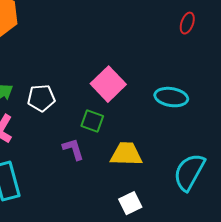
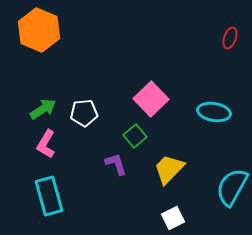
green square: (92, 121) -> (135, 136), turned 30
yellow trapezoid: (126, 154) -> (169, 169), turned -48

